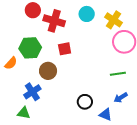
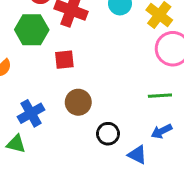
green hexagon: (30, 48) -> (32, 30), moved
red square: (65, 49) -> (64, 60), moved
brown circle: (48, 71) -> (78, 102), moved

